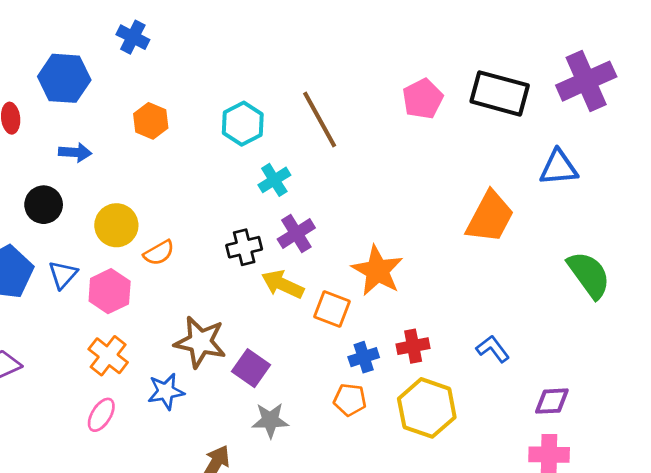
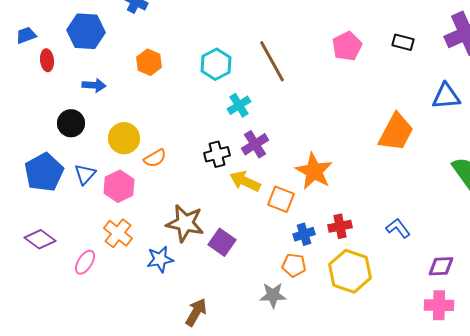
black rectangle: (500, 93) -> (403, 42), size x0.5
pink ellipse: (101, 415) -> (85, 262), moved
gray star: (270, 420) -> (273, 295), moved

